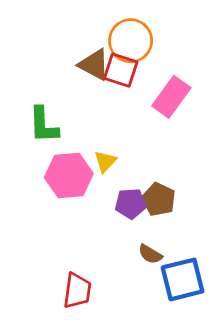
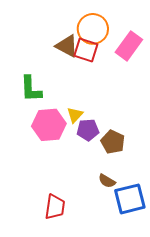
pink rectangle: (171, 97) -> (129, 46), moved
purple pentagon: (131, 204) -> (88, 130), moved

